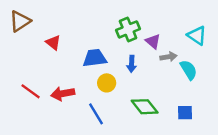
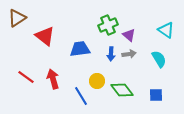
red triangle: (53, 43) -> (45, 36), size x1.5
gray arrow: (168, 57) -> (129, 54), moved
yellow circle: (107, 83) -> (97, 81), moved
red arrow: (63, 94) -> (53, 79), turned 84

